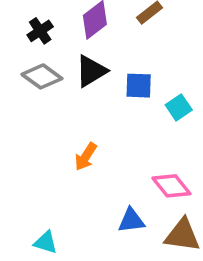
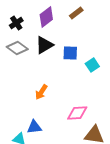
pink diamond: (171, 186) -> (77, 113), moved, turned -55
blue triangle: (131, 220) -> (34, 127), moved

